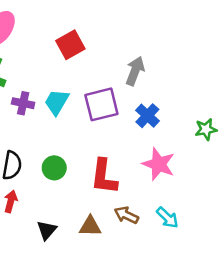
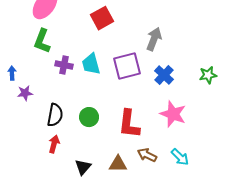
cyan trapezoid: (57, 102) -> (91, 64), turned -45
green star: (206, 129) -> (208, 75), moved

